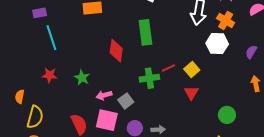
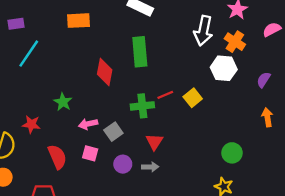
cyan line: (51, 38) -> (29, 54), turned 50
red star: (50, 75) -> (31, 124), moved
red triangle: (191, 93) -> (154, 142), moved
pink square: (107, 120) -> (90, 153), size x0.6

